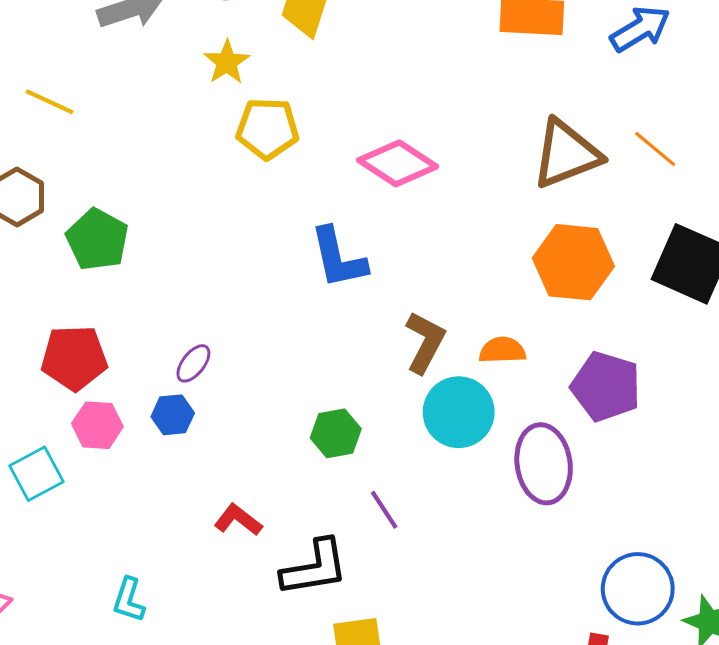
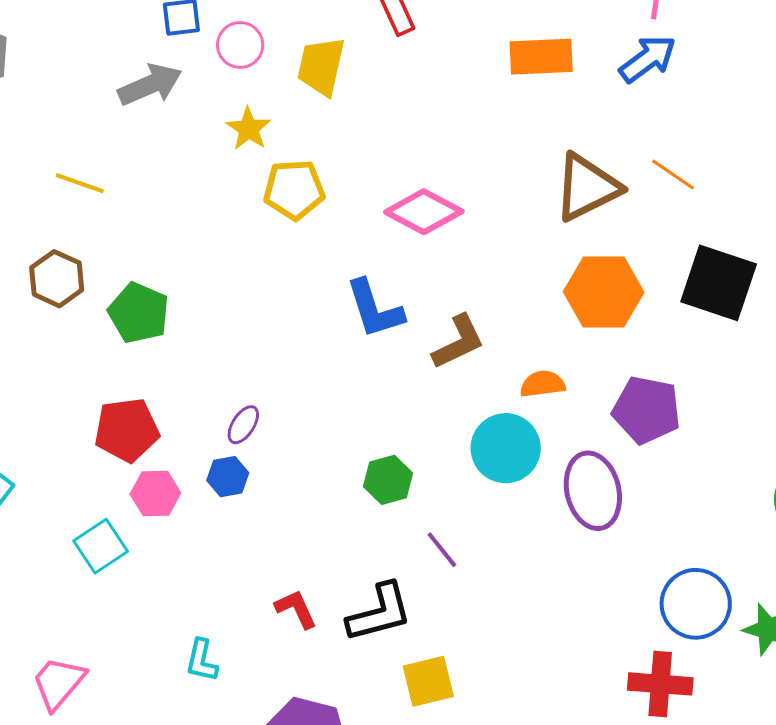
brown L-shape: (425, 342) -> (458, 342), moved, turned 42
red L-shape: (238, 520) -> (296, 609), moved, turned 33

